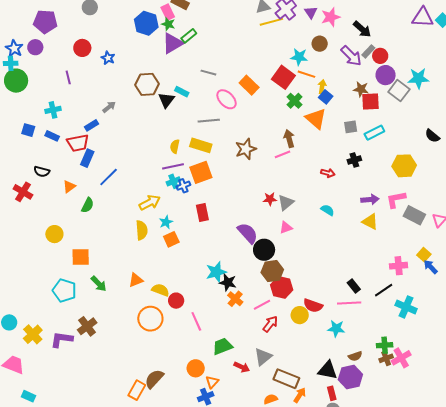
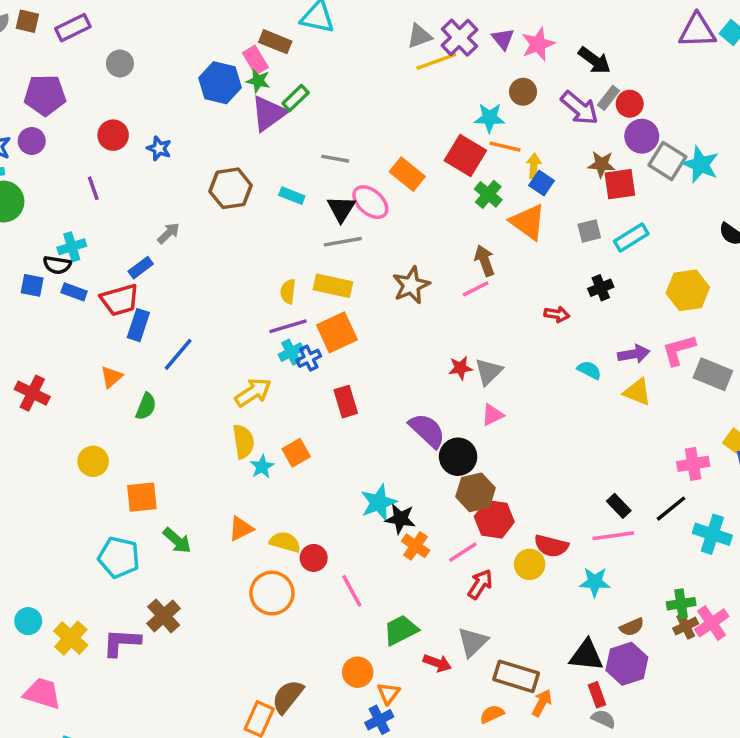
cyan star: (418, 78) -> (701, 164), moved, turned 30
black triangle: (166, 100) -> (341, 209), moved
black semicircle: (42, 172) -> (57, 265), moved
cyan semicircle: (328, 210) -> (589, 370), moved
cyan star: (166, 222) -> (262, 467), moved

